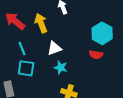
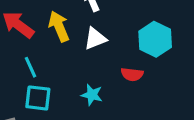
white triangle: (54, 48) -> (95, 39), moved
red semicircle: (96, 55) -> (132, 74), moved

